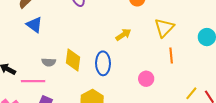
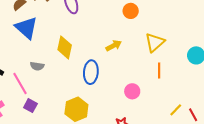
blue triangle: (34, 25) -> (26, 28), size x1.4
yellow diamond: (73, 60) -> (65, 47), moved
pink line: (33, 81) -> (20, 83), turned 55

